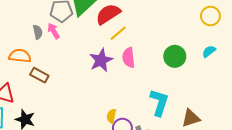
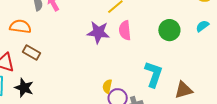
purple star: (101, 60) -> (98, 32), turned 30
brown rectangle: (39, 75) -> (31, 52), moved

